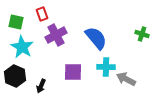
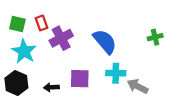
red rectangle: (42, 14) -> (41, 23), moved
green cross: (142, 34) -> (155, 37), turned -32
black arrow: (41, 86) -> (51, 87), moved, turned 64

